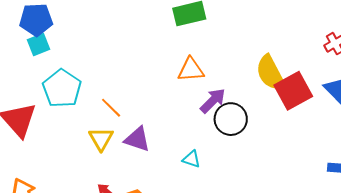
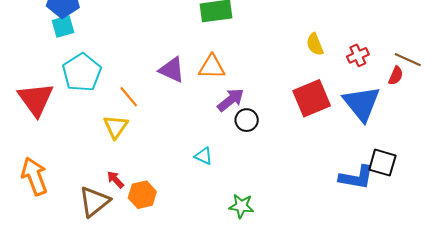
yellow semicircle: (270, 73) -> (315, 44), moved, size x0.6
black circle: (231, 119) -> (247, 120), size x0.7
purple triangle: (137, 139) -> (172, 70), moved

